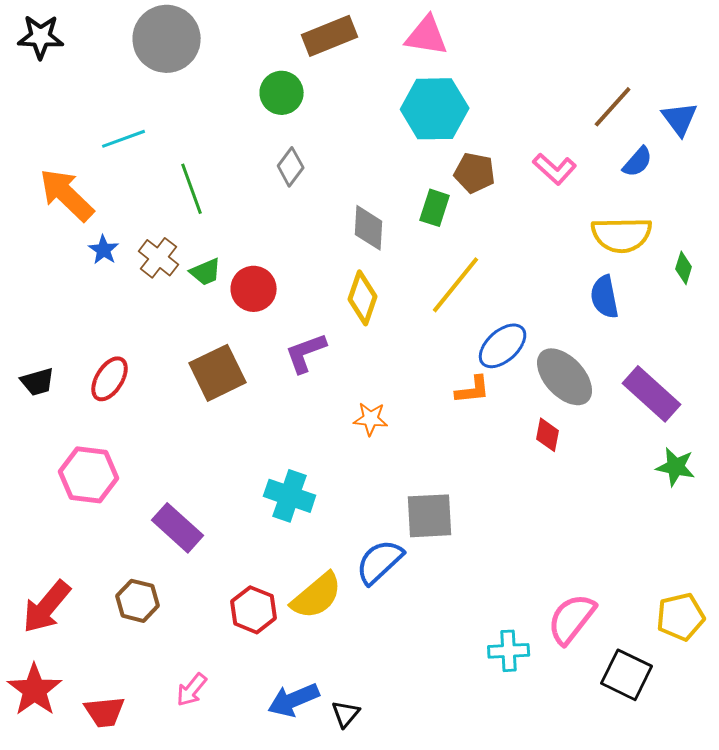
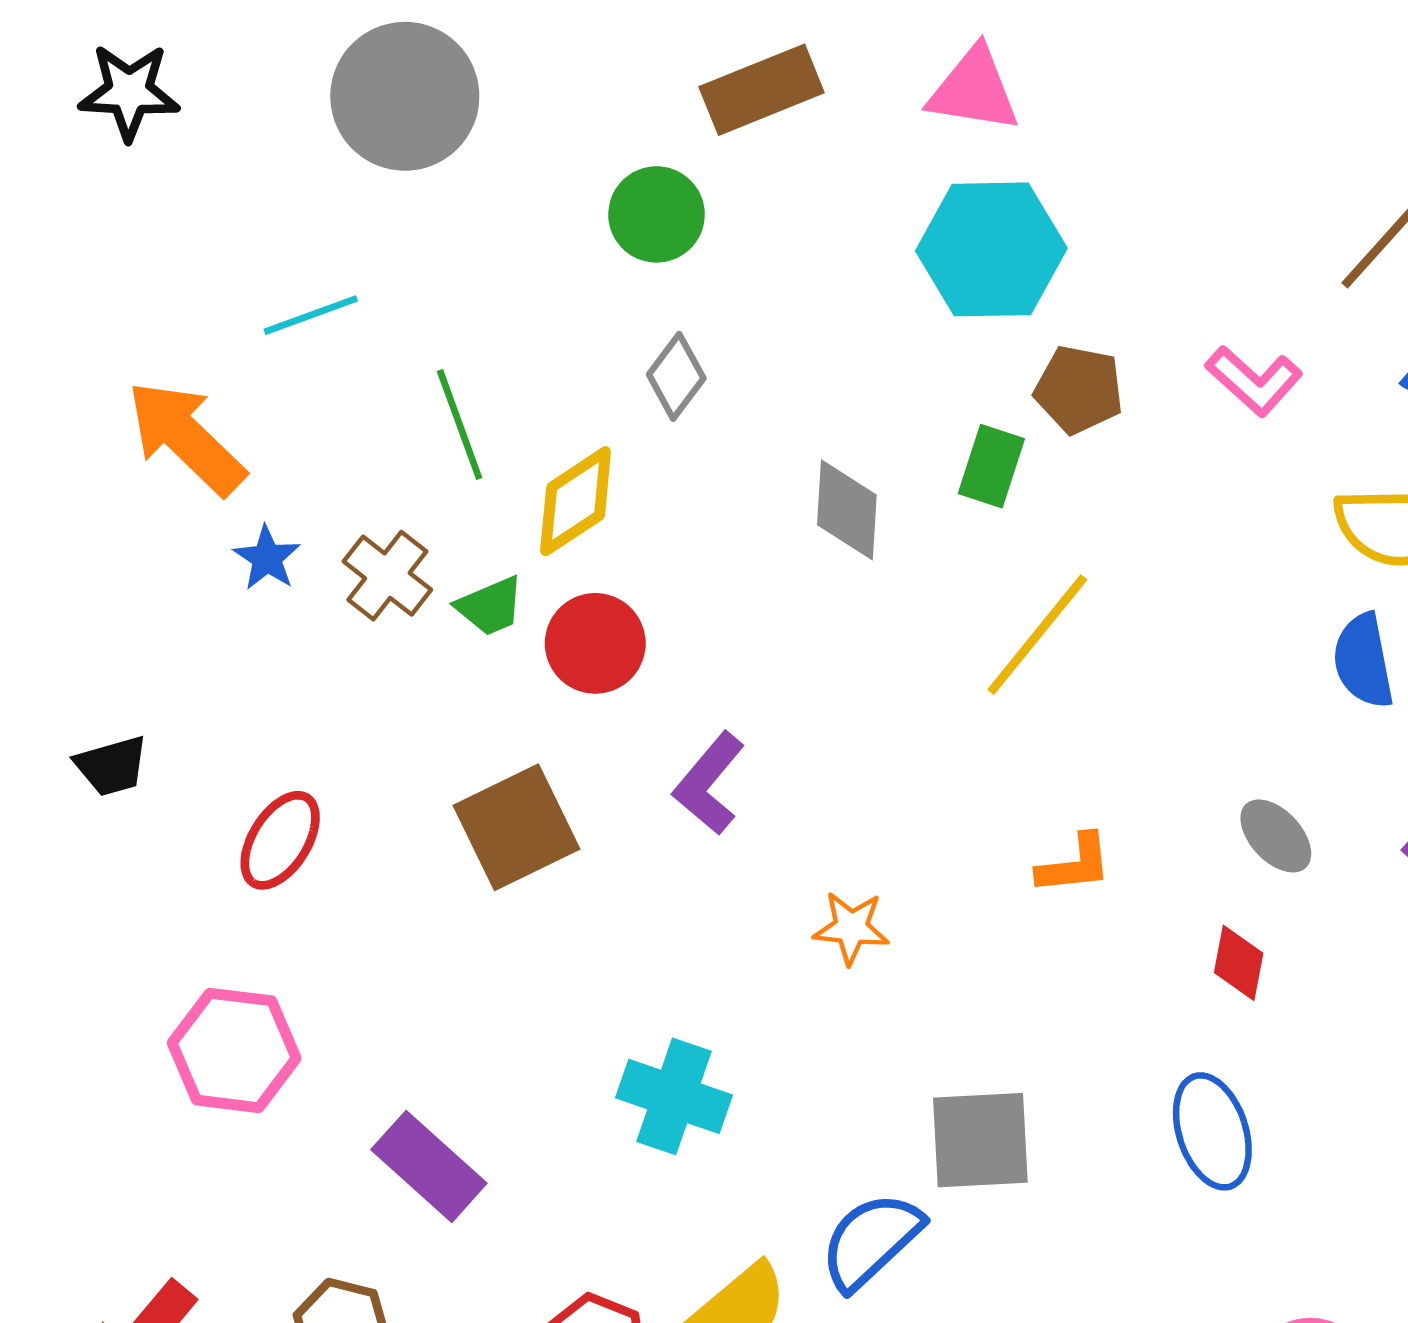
yellow diamond: (363, 298) -> (576, 501), moved, turned 38
blue ellipse: (503, 346) -> (1212, 1131), moved, turned -66
purple L-shape: (306, 353) -> (709, 783), turned -30
gray ellipse: (565, 377) -> (1276, 836), size x0.6
black trapezoid: (38, 382) -> (112, 766), moved

